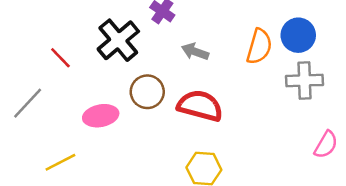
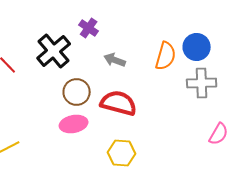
pink ellipse: (101, 116) -> (74, 124), moved

